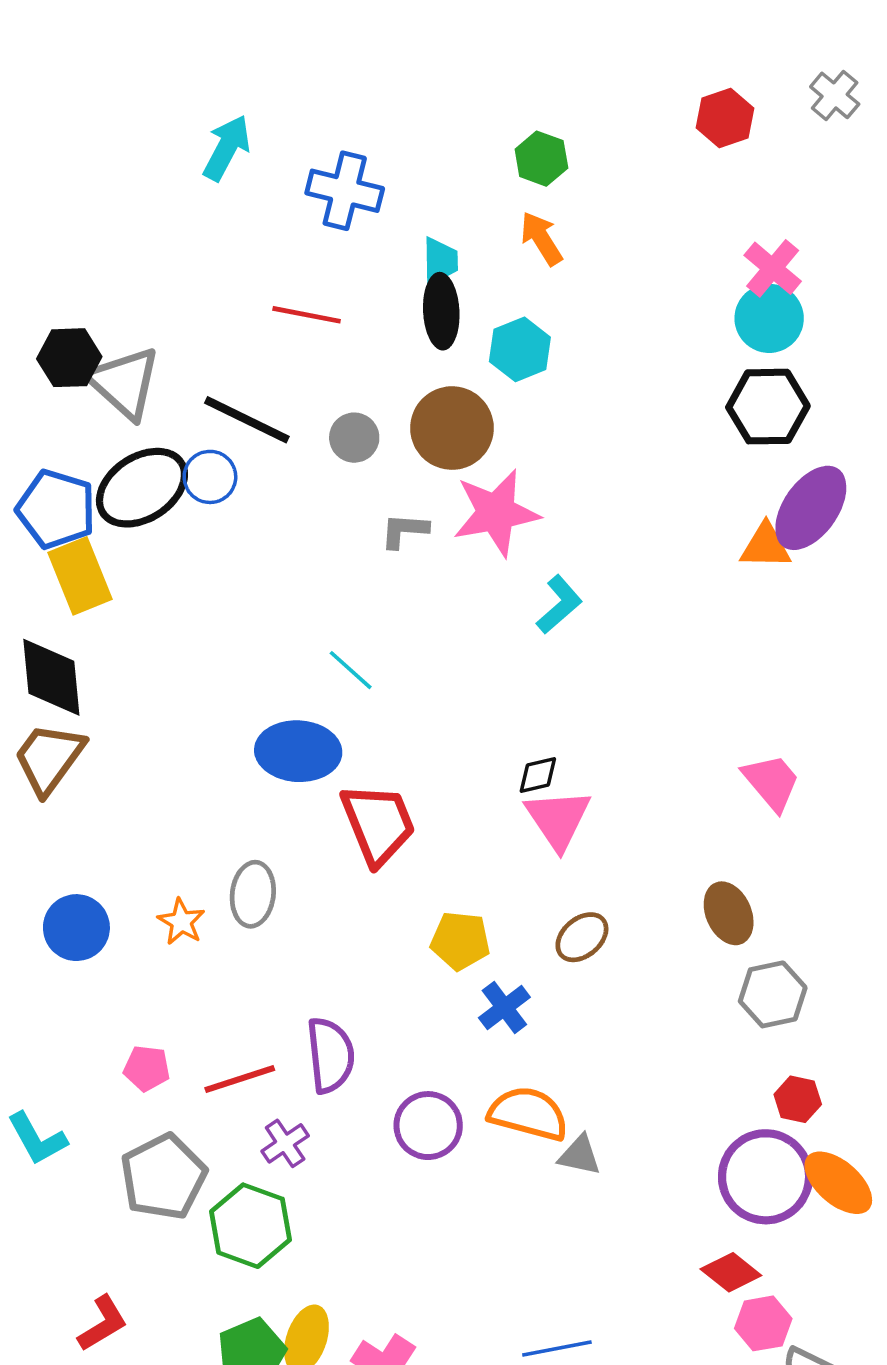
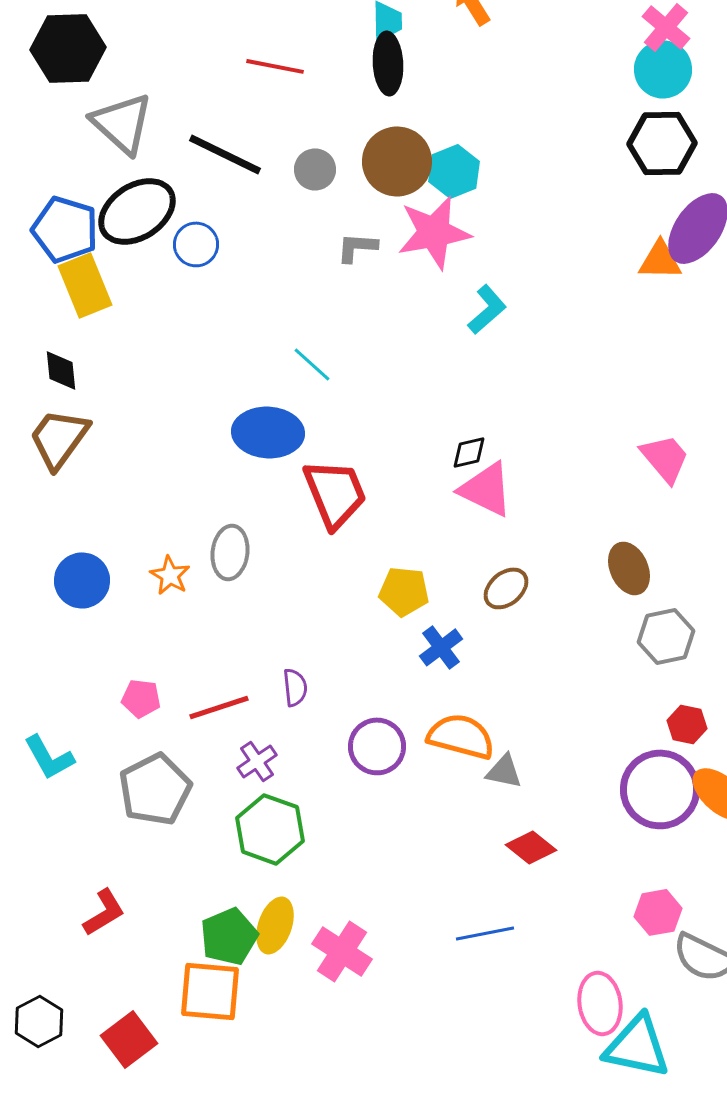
cyan hexagon: (520, 349) -> (454, 171), moved
black hexagon: (69, 358) -> (68, 48), moved, size x1.4
blue circle: (210, 477) -> (196, 244), moved
black diamond: (51, 677) -> (61, 370), size x0.6
pink triangle: (558, 819) -> (486, 489), turned -30
purple semicircle: (330, 1055) -> (295, 687), size x0.6
green hexagon: (250, 1226) -> (270, 829), moved
red diamond: (731, 1272) -> (531, 847), moved

